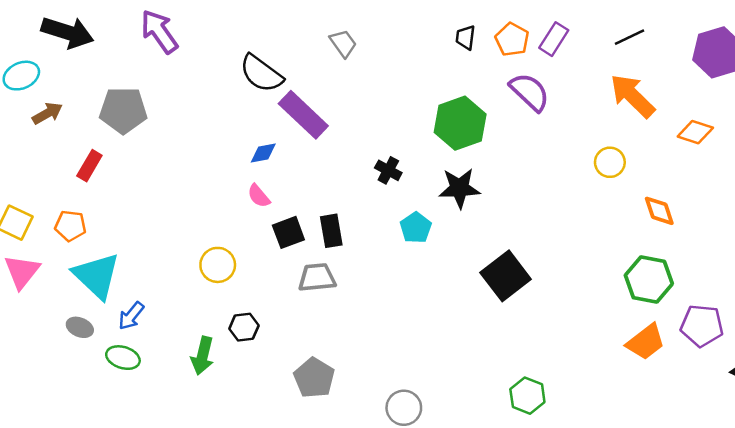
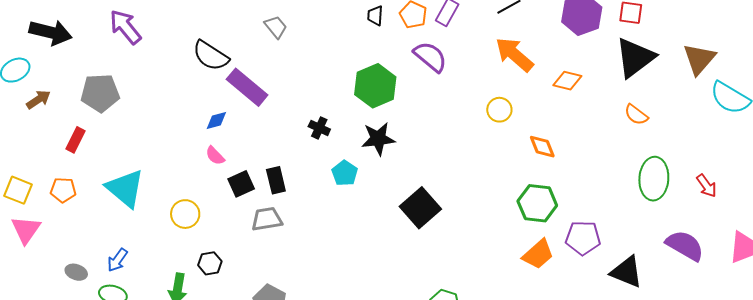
cyan triangle: (97, 276) -> (125, 188), moved

